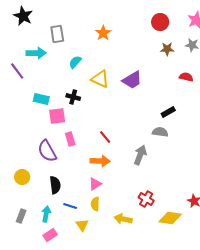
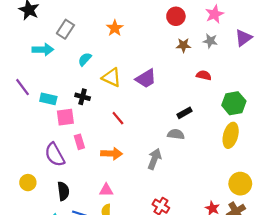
gray rectangle: (57, 34) -> (65, 29), turned 42
purple line: (17, 71) -> (23, 87), moved
red line: (105, 137) -> (118, 118), moved
orange arrow: (100, 161) -> (112, 154), moved
pink triangle: (95, 184) -> (106, 190), turned 32

